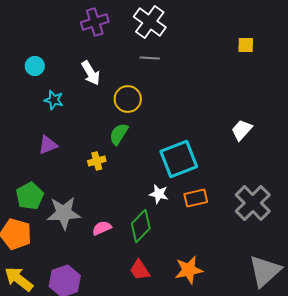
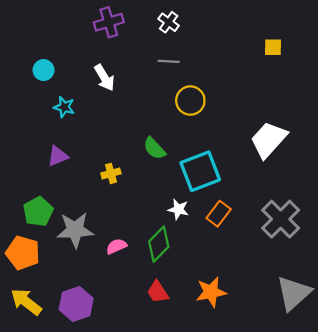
white cross: (150, 22) -> (169, 22), size x0.6
yellow circle: (128, 99) -> (190, 101), moved
white trapezoid: (242, 130) -> (269, 140), size x1.6
green semicircle: (119, 134) -> (154, 148), moved, turned -75
orange rectangle: (196, 198) -> (219, 214), turned -40

